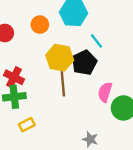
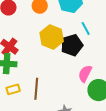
brown line: (63, 84) -> (36, 89), moved

